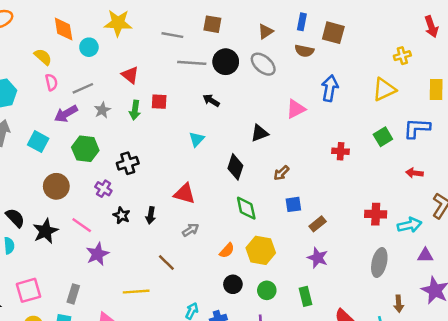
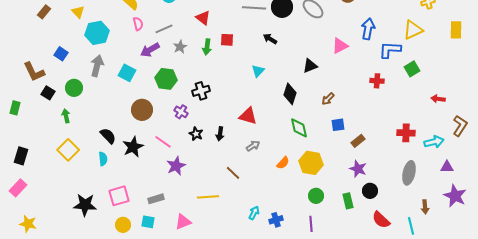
blue L-shape: (417, 128) -> (390, 50), moved
black circle: (233, 284) -> (370, 191), moved
gray rectangle: (73, 294) -> (156, 199), turned 56

